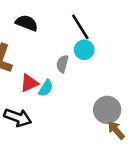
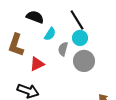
cyan semicircle: (46, 88) -> (50, 34), moved
gray circle: (107, 110) -> (84, 61), moved

